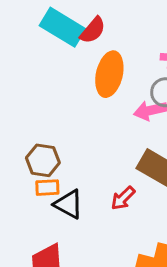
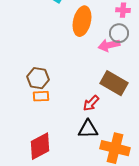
black triangle: (69, 204) -> (88, 129), moved, turned -30

